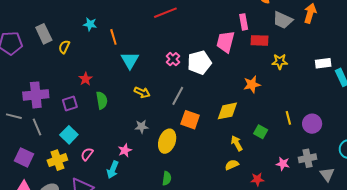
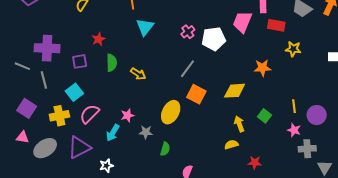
yellow arrow: (142, 92) -> (138, 74), moved
gray star: (142, 127) -> (146, 132), moved
pink semicircle: (87, 154) -> (89, 114), size x1.5
pink star: (283, 164) -> (294, 130), moved

